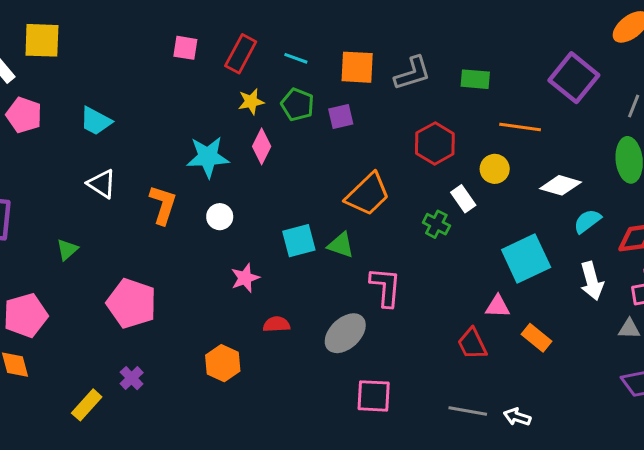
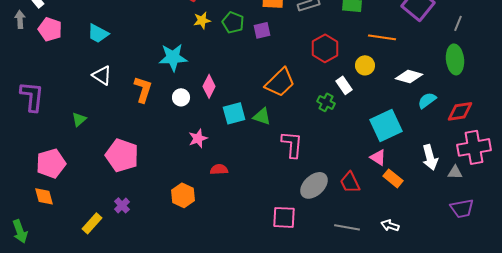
pink diamond: (262, 146) -> (209, 86), moved
white arrow: (592, 281) -> (430, 157), moved
pink triangle: (498, 306) -> (378, 157), moved, turned 30
gray ellipse: (345, 333) -> (314, 185), moved
white arrow: (517, 417) -> (390, 225), moved

